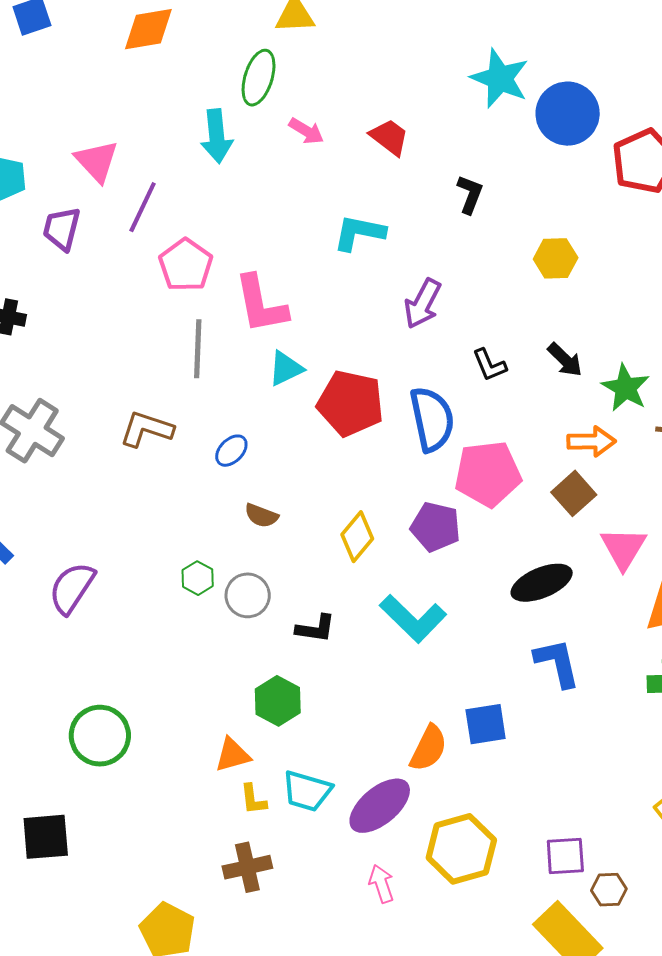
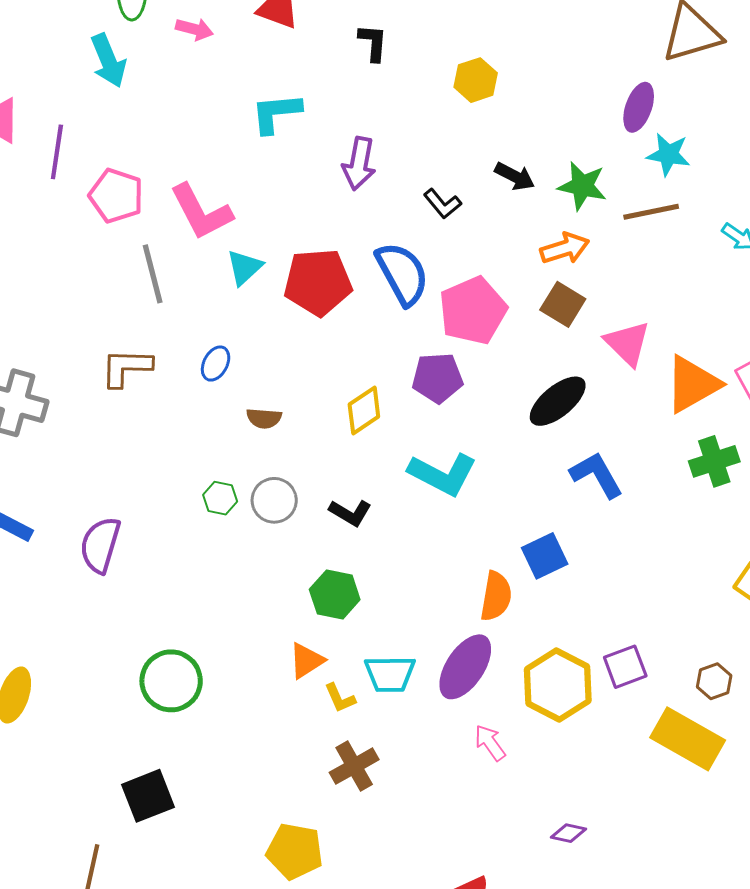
yellow diamond: (357, 537) -> (364, 411), turned 33
black L-shape: (316, 629) -> (350, 513), turned 39
purple square: (565, 856) -> (625, 667), moved

